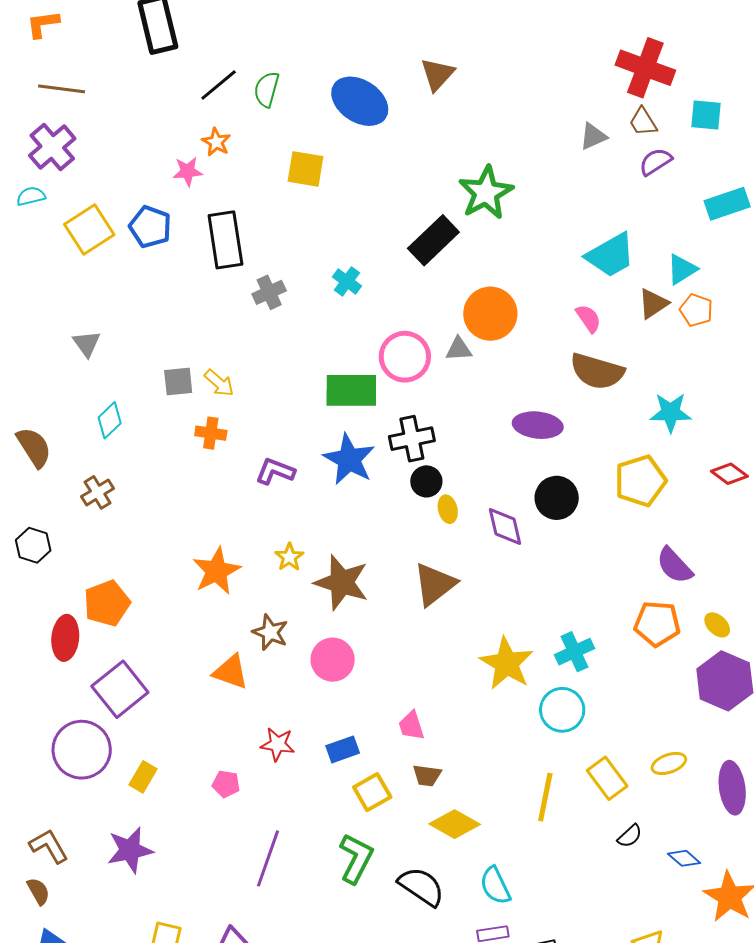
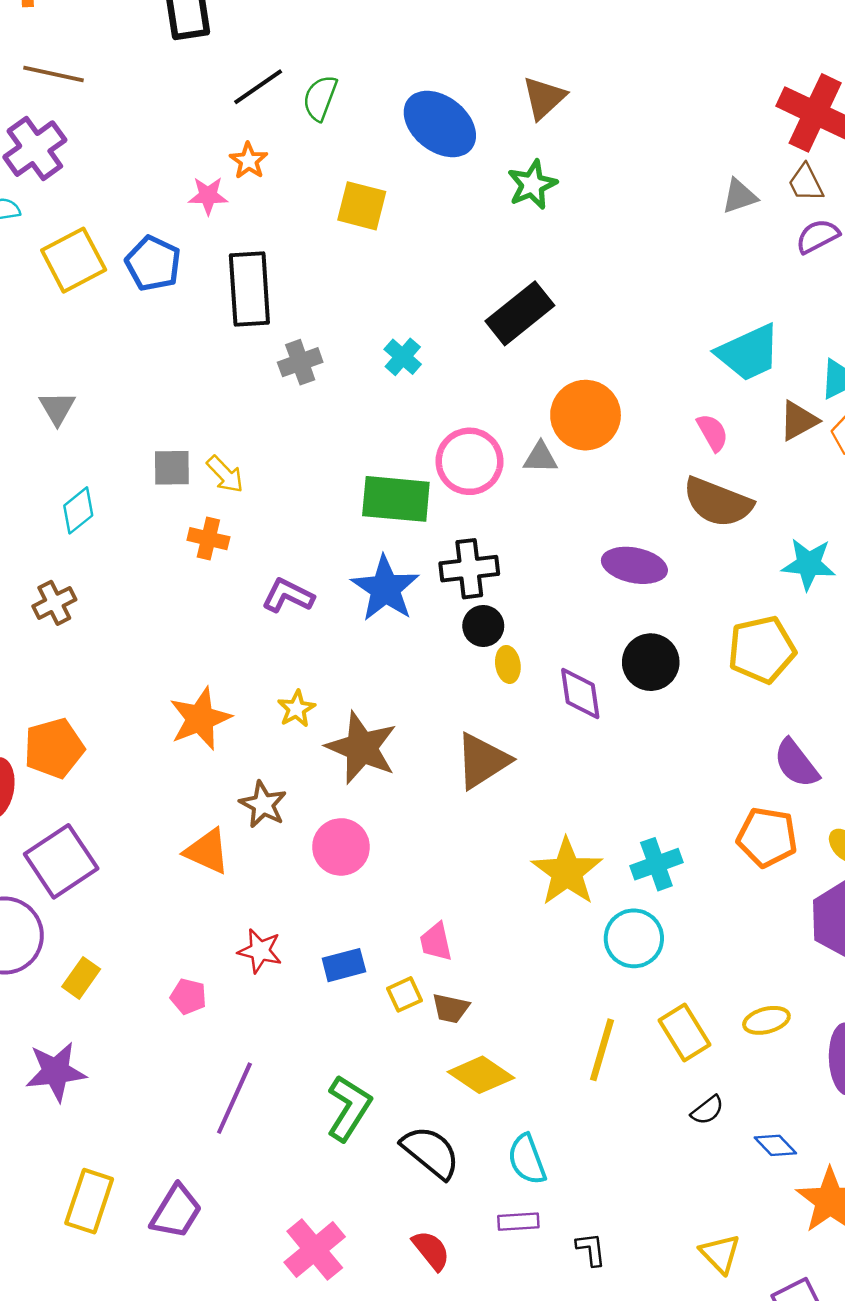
green star: (486, 193) -> (532, 185), moved, size x0.7
yellow square: (372, 792) -> (405, 994), moved, size x0.7

